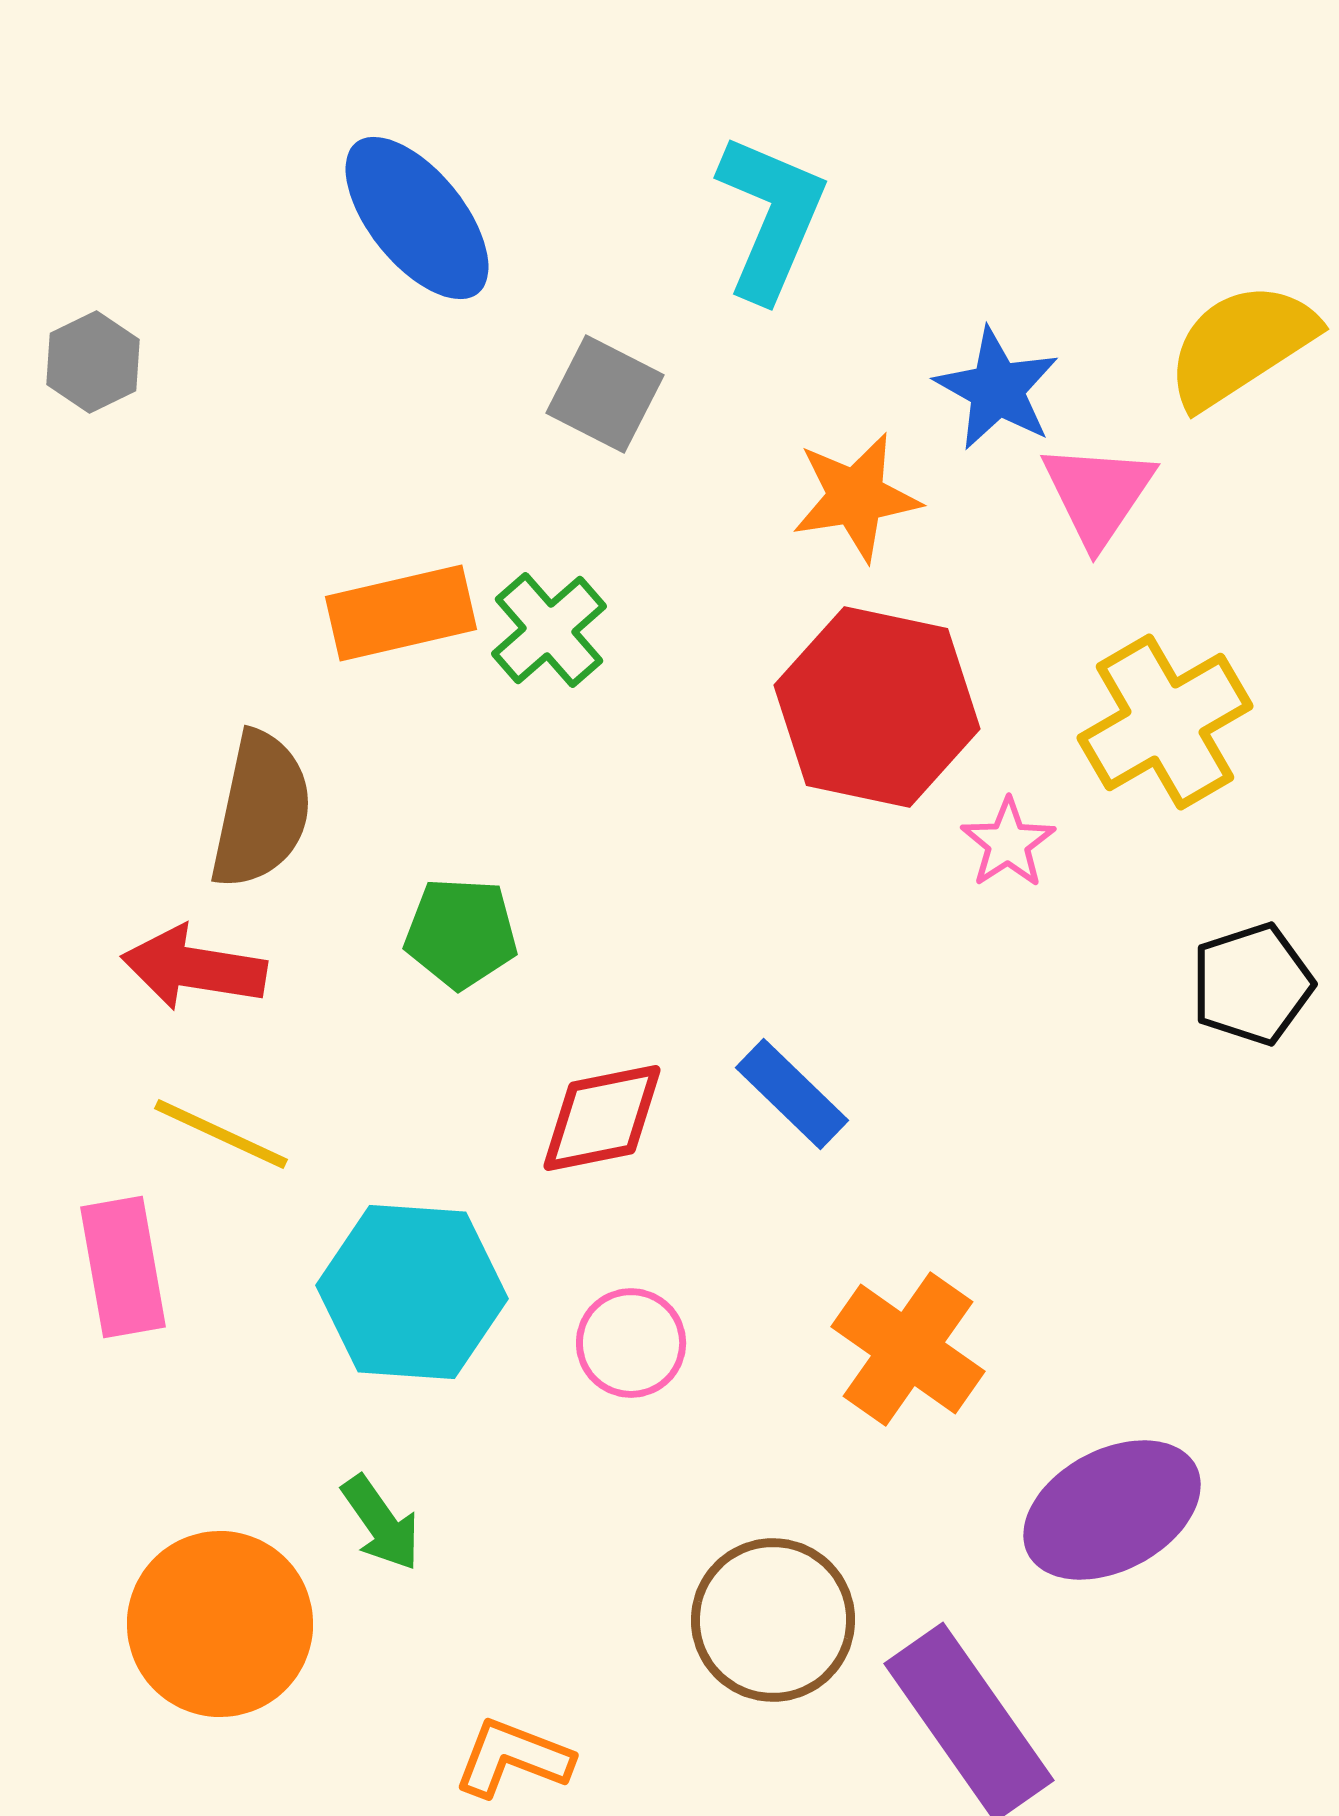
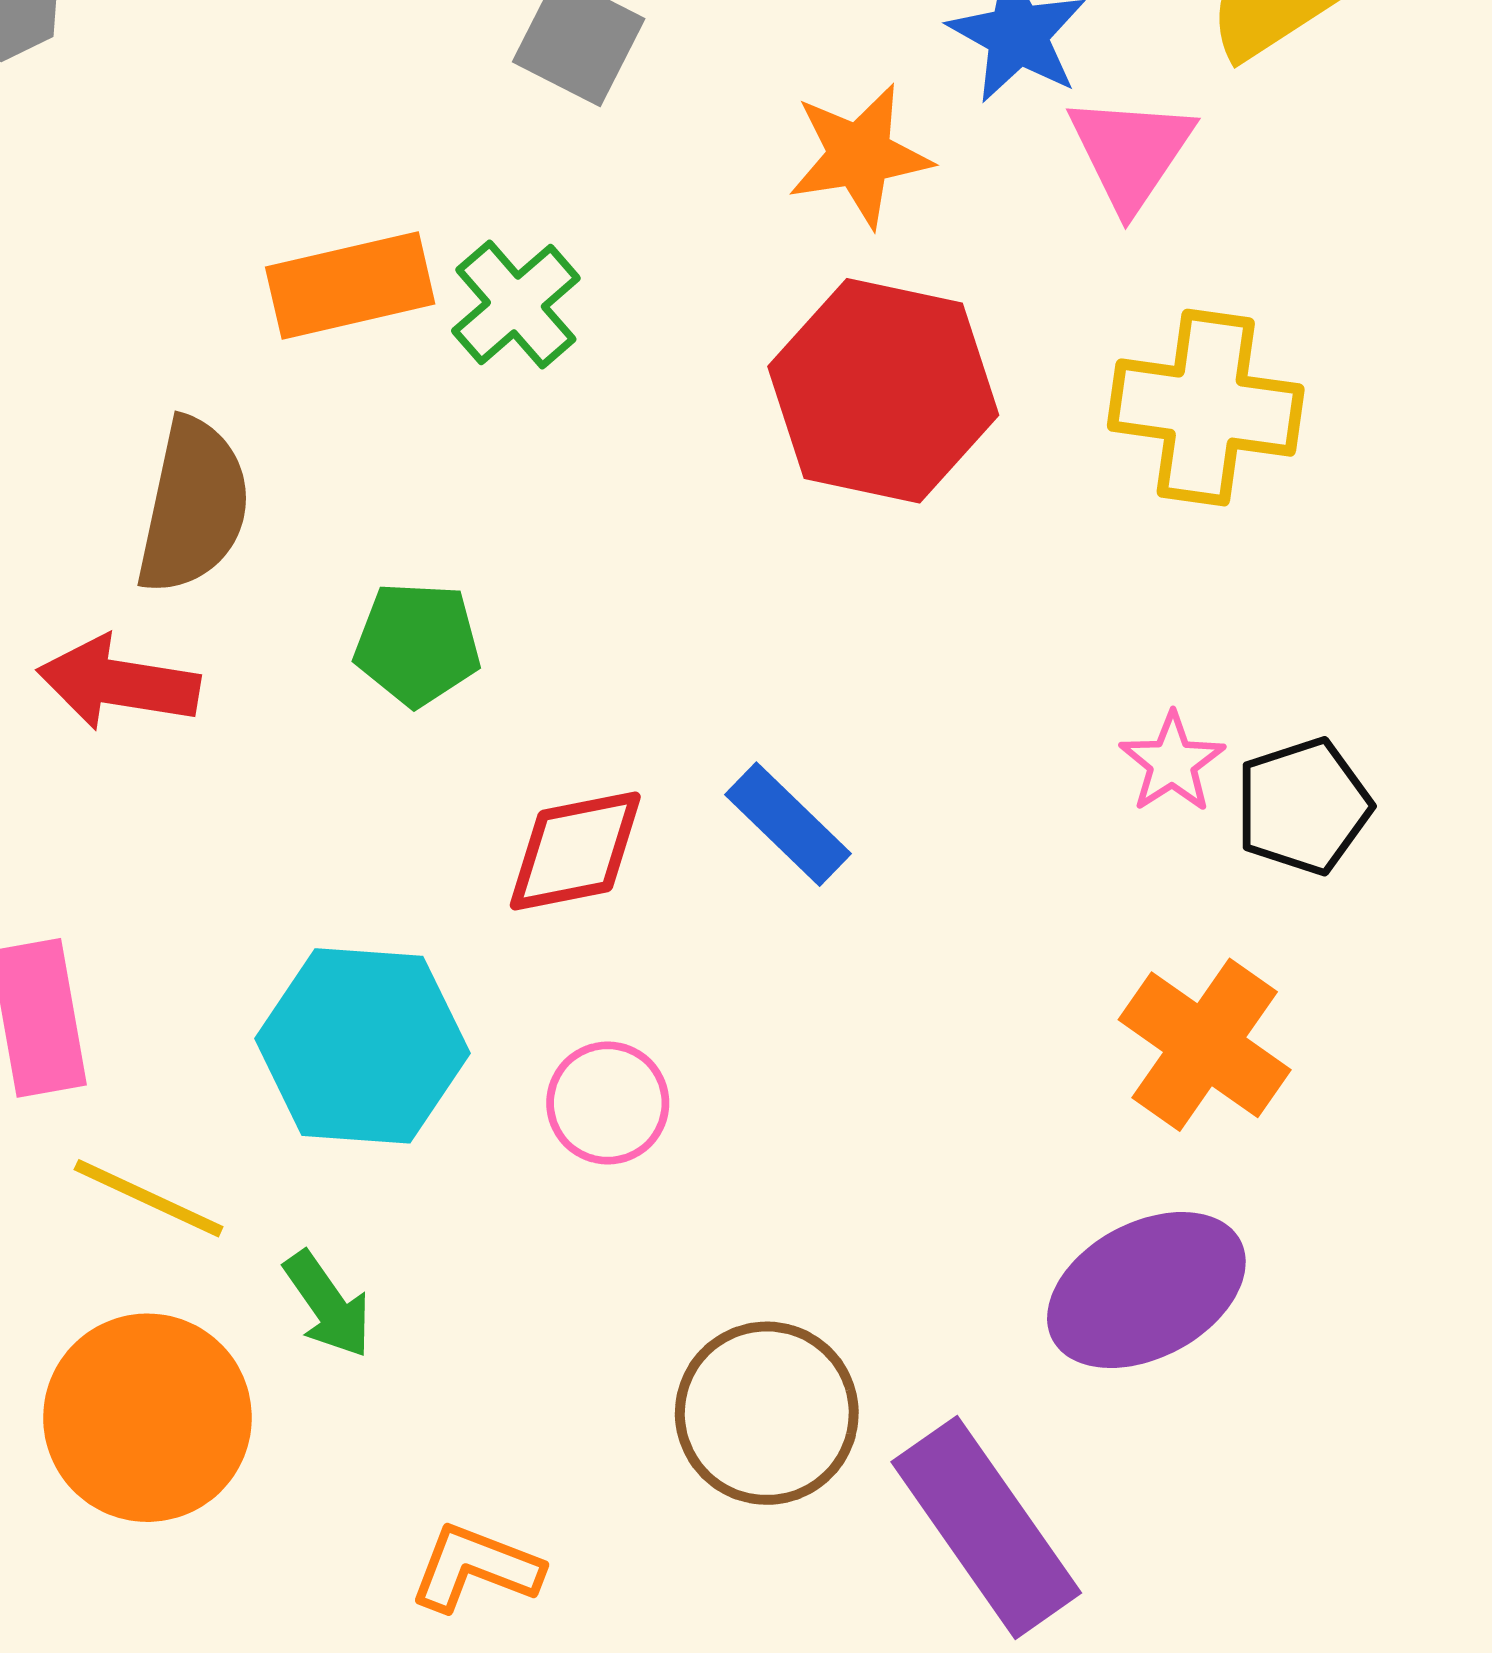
yellow cross: (1165, 722) -> (1206, 408), turned 38
pink star: (1008, 843) -> (1172, 763), moved
black pentagon: (1252, 984) -> (1303, 806), moved
yellow line: (221, 1134) -> (149, 1198), moved
orange cross: (908, 1349) -> (1205, 1045), moved

